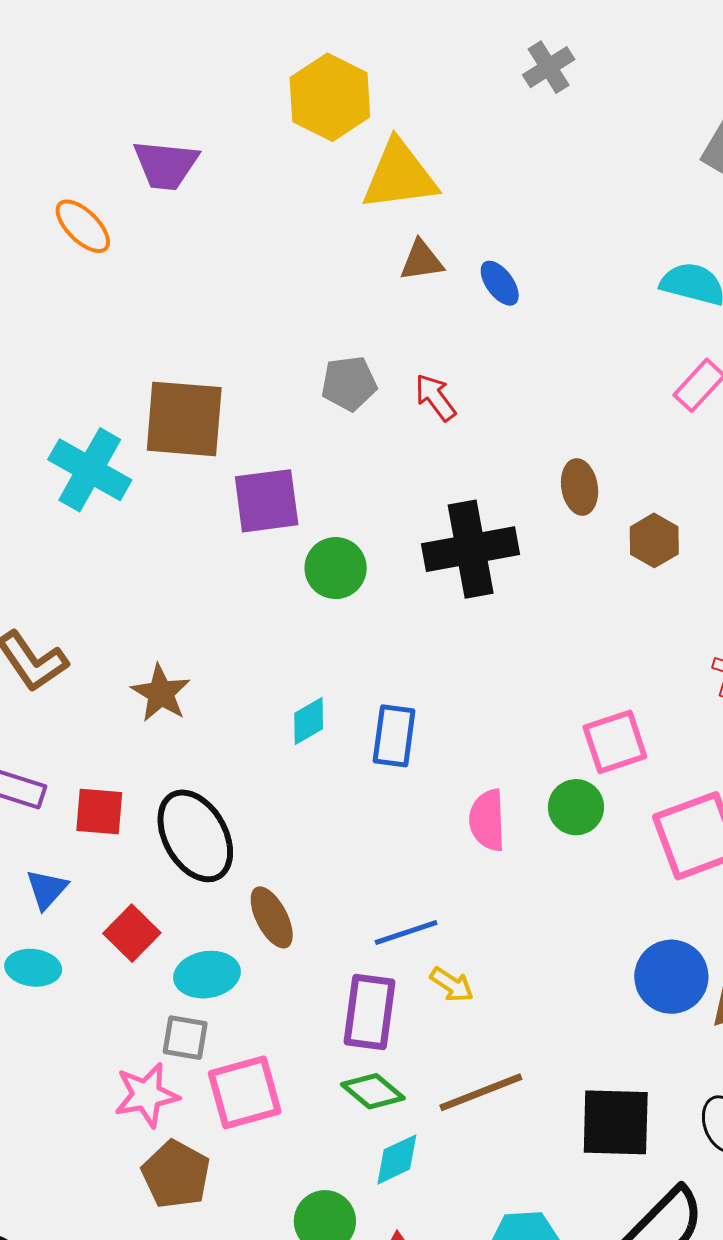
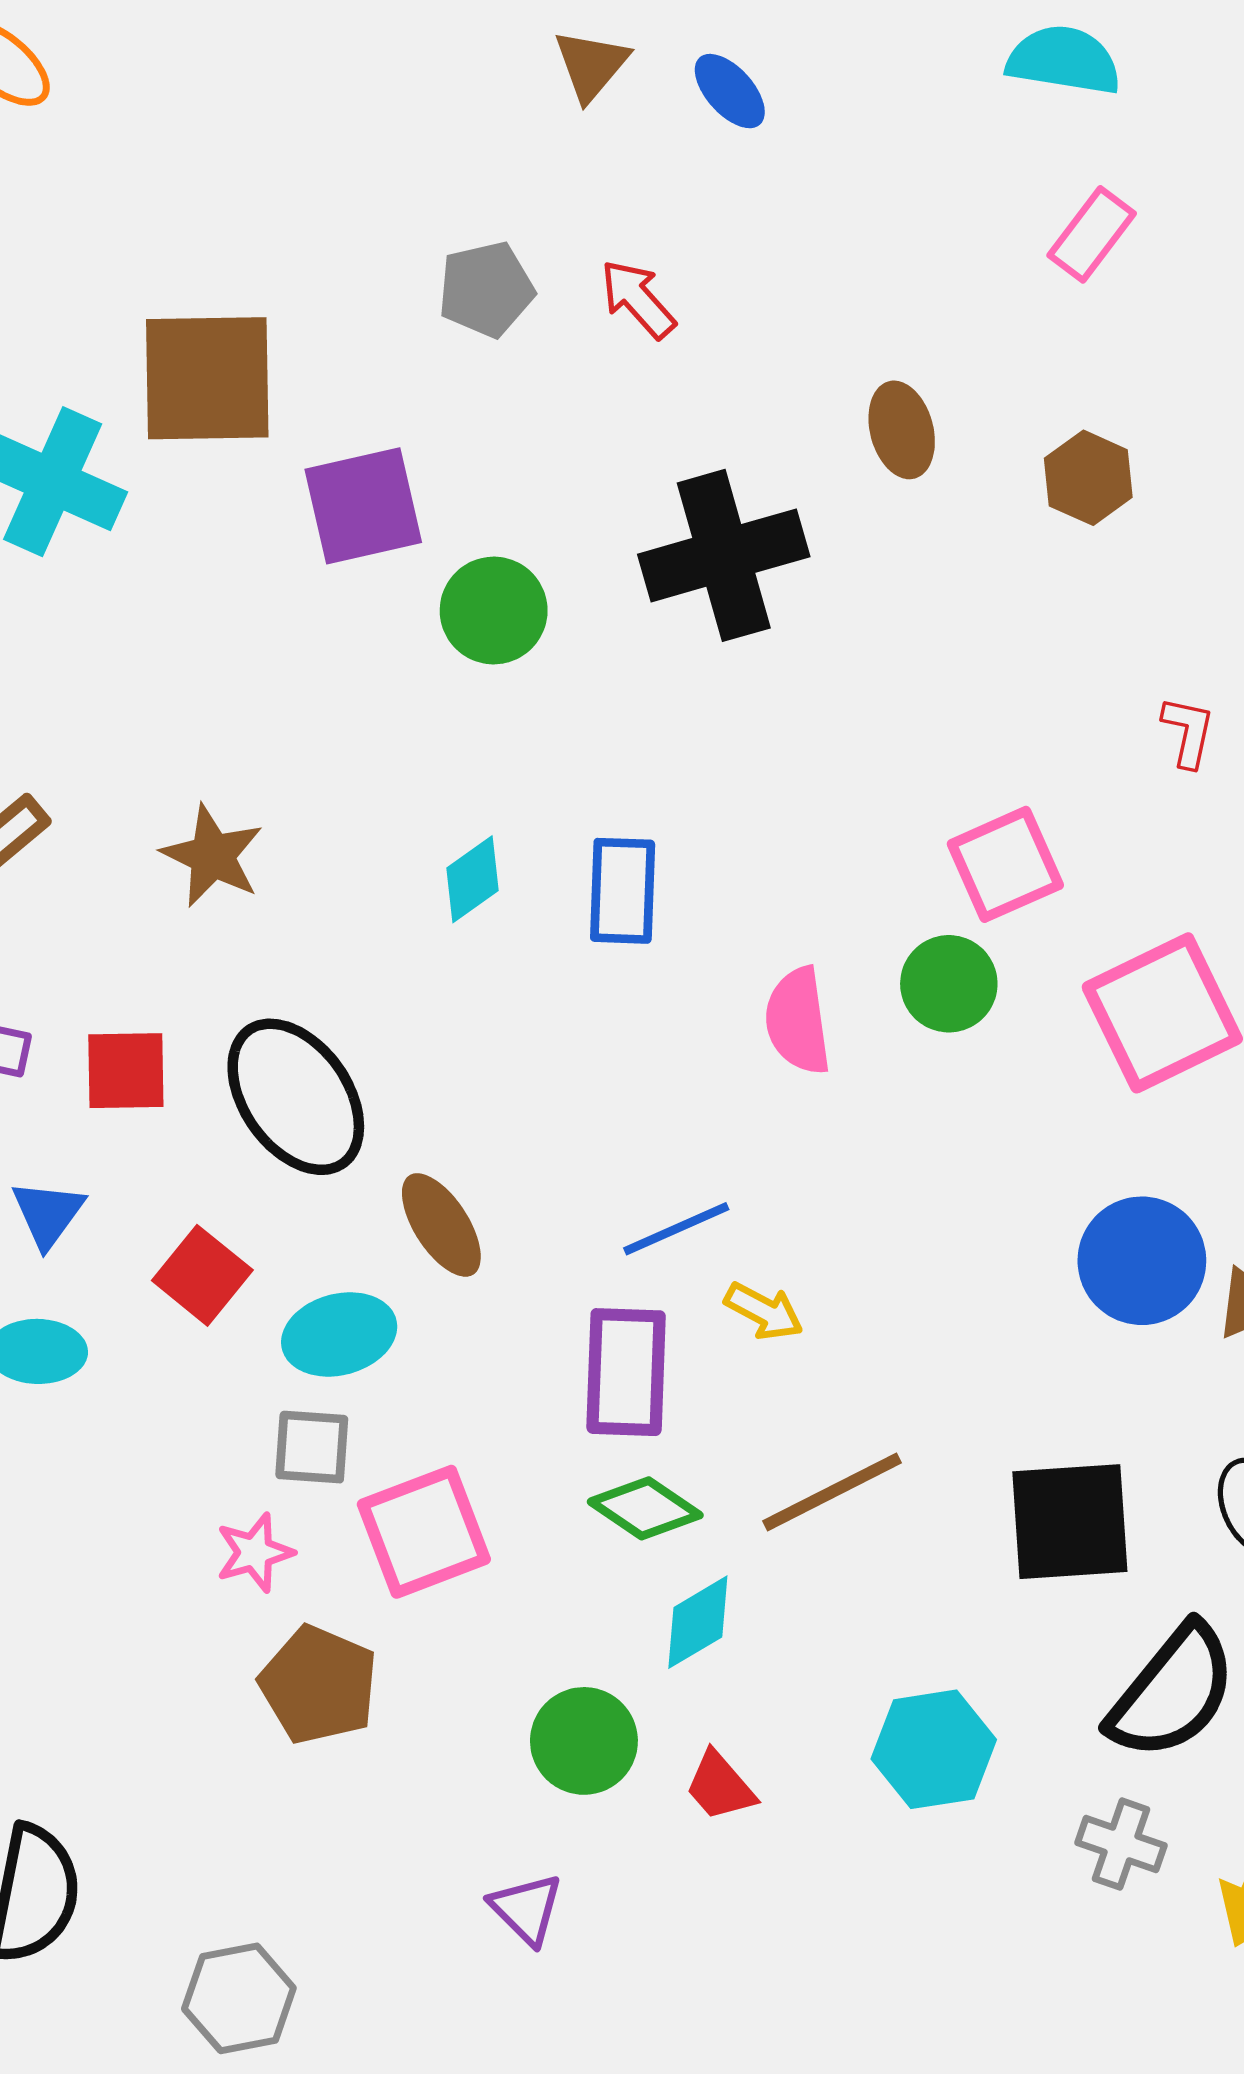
brown triangle: (422, 261) -> (591, 65), turned -36
brown hexagon: (654, 540) -> (1088, 478), moved
pink star: (146, 1095) -> (255, 1553), size x0.7

